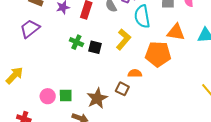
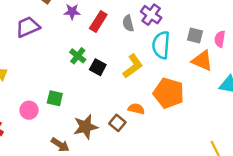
orange triangle: (176, 32) -> (202, 61), moved
green square: (66, 95) -> (55, 98), moved

